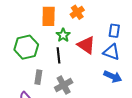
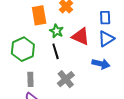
blue triangle: (111, 52) -> (106, 39), turned -42
blue arrow: (113, 76) -> (101, 64), moved
gray rectangle: (38, 77) -> (30, 79), moved

